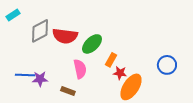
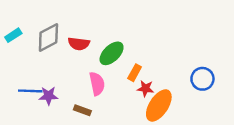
cyan rectangle: (13, 15) -> (13, 35), moved
red semicircle: (65, 36) -> (79, 44), size x0.7

